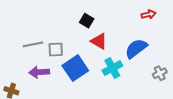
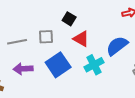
gray square: (56, 49) -> (46, 37), moved

